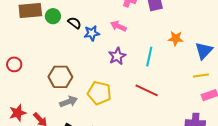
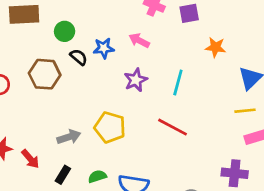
green circle: (53, 16) -> (65, 31), moved
black semicircle: (74, 23) -> (79, 57), moved
orange star: (176, 38) -> (216, 47), moved
brown hexagon: (60, 77) -> (45, 74), moved

